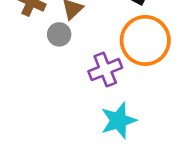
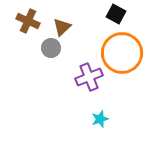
cyan star: (119, 120) -> (100, 119), size x0.6

